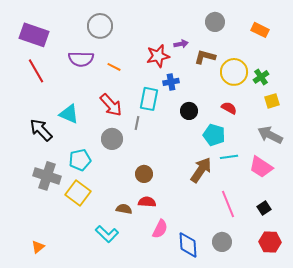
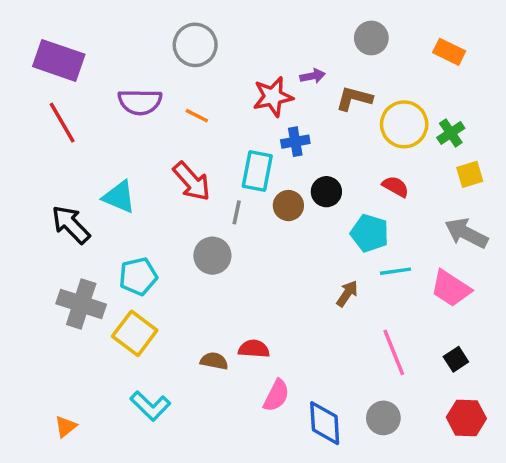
gray circle: (100, 26) -> (195, 45), moved
gray circle: (112, 139) -> (212, 256), moved
brown arrow: (201, 170) -> (347, 294), size x0.6
brown circle: (144, 174) -> (288, 206), moved
cyan L-shape: (107, 234) -> (150, 406), moved

